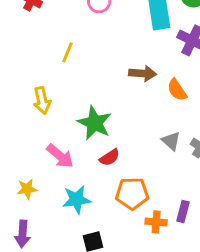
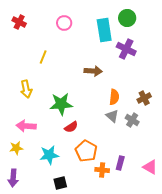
orange semicircle: (177, 90) -> (114, 97), moved, turned -140
green star: (95, 123) -> (61, 104), turned -30
pink arrow: (60, 156) -> (26, 126), moved, turned 144
orange pentagon: (132, 193) -> (86, 151), turned 30

